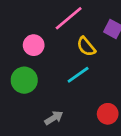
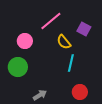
cyan line: (78, 75) -> (71, 63), moved, turned -42

